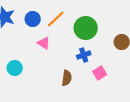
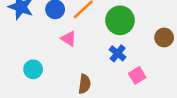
blue cross: (84, 55) -> (118, 53), turned -32
brown semicircle: (67, 78) -> (84, 84), moved

